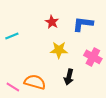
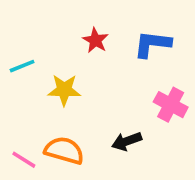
yellow star: (59, 50) -> (64, 90), moved
black arrow: (69, 77) -> (127, 141), turned 56

